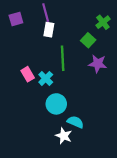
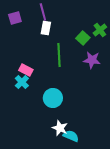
green cross: (103, 22) -> (100, 30), moved
pink rectangle: (28, 74) -> (26, 70), turned -32
cyan cross: (46, 78) -> (22, 82), moved
cyan semicircle: (75, 122) -> (71, 136), moved

